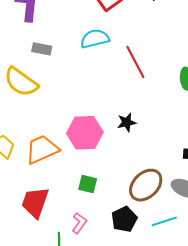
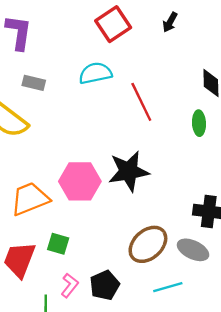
black star: (127, 122) -> (129, 171), size x1.8
green square: (88, 184) -> (58, 244), moved
black pentagon: (124, 219) -> (105, 285), moved

